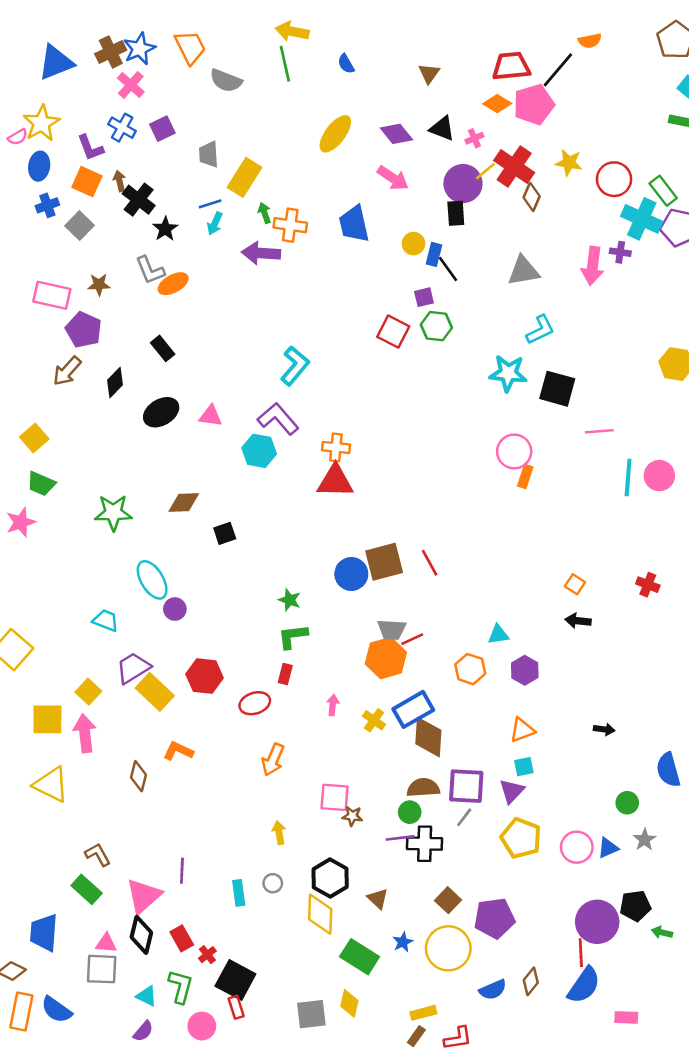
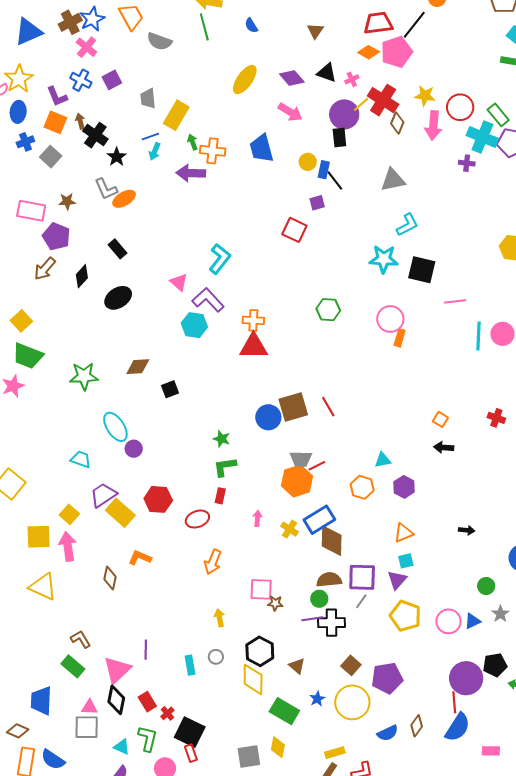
pink arrow: (593, 266) -> (433, 126), moved
green hexagon: (436, 326) -> (328, 310), moved
pink triangle: (210, 416) -> (179, 282), moved, turned 36
green trapezoid: (41, 484) -> (28, 356), size x1.4

